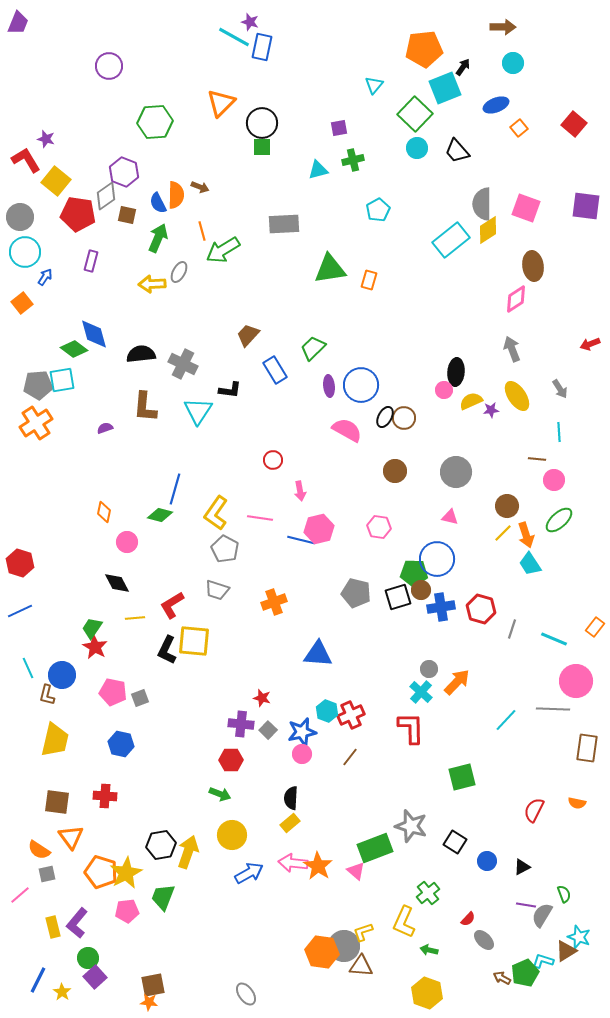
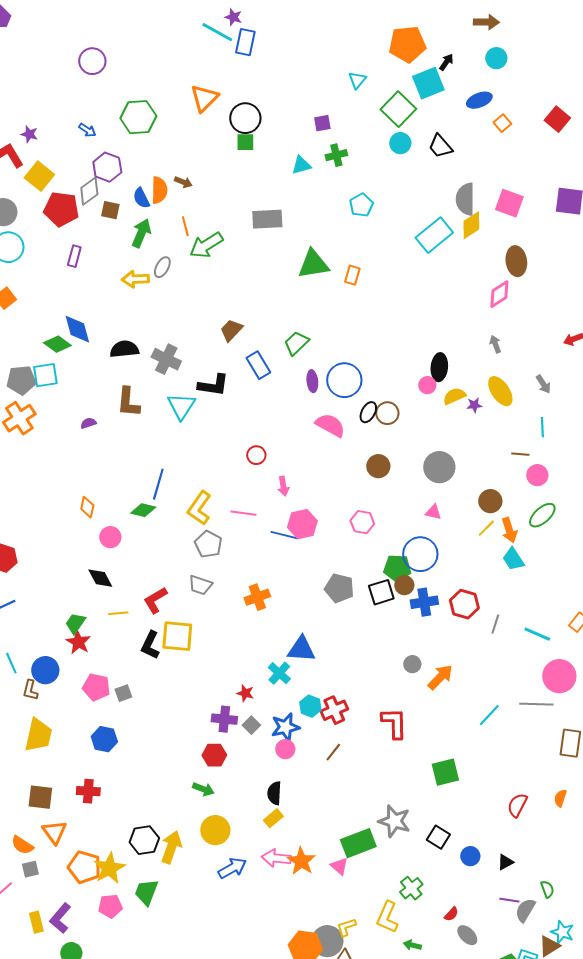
blue arrow: (45, 277) -> (87, 130), moved, turned 90
gray arrow: (512, 349) -> (495, 344), size x0.7
black L-shape: (230, 390) -> (213, 385), size x1.4
cyan cross: (421, 692) -> (279, 673), moved
orange semicircle: (577, 803) -> (560, 798), turned 96

